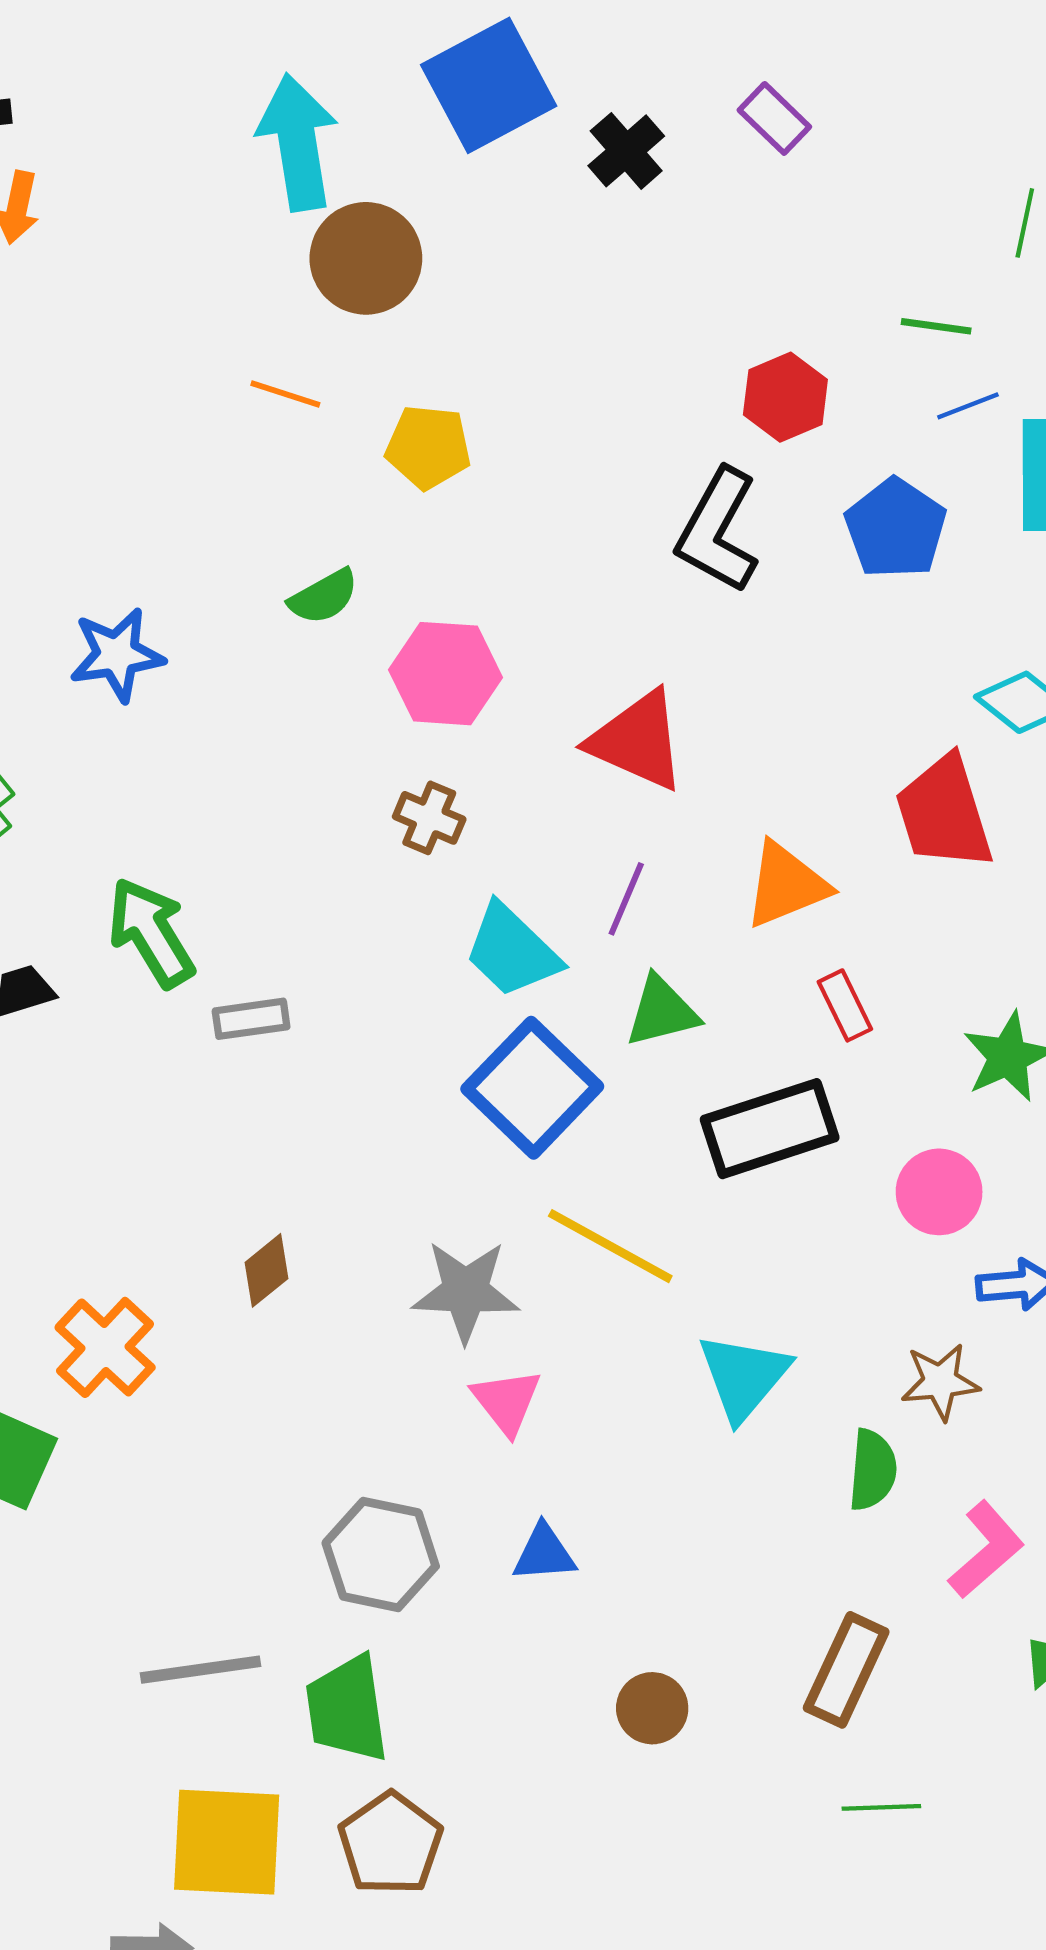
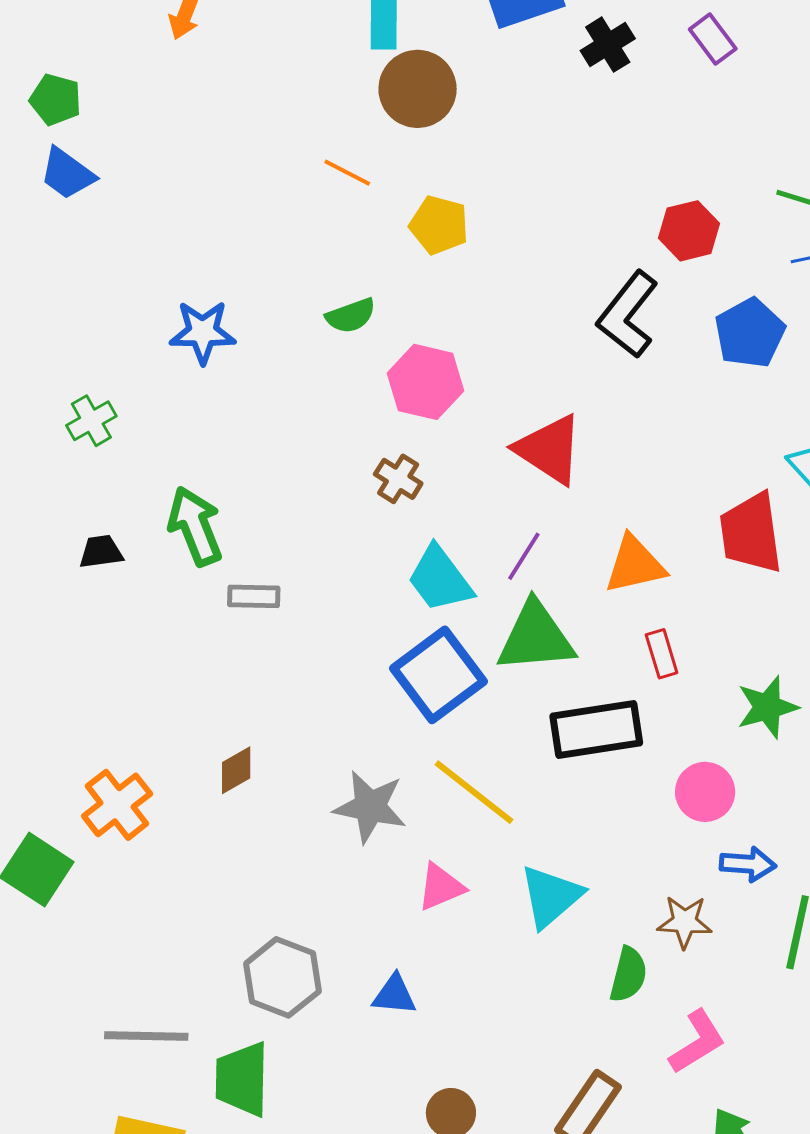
green triangle: (662, 1011) -> (536, 637), size x1.5
pink triangle: (507, 1401) -> (441, 887), moved, turned 36

